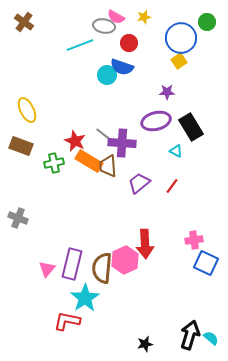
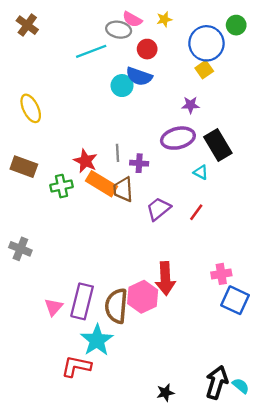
yellow ellipse: (27, 110) -> (31, 108), moved
gray line: (103, 134) -> (117, 153), turned 49
purple cross: (122, 143) -> (139, 163), size x0.6

